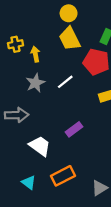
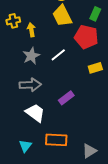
gray arrow: (17, 115) -> (30, 85), moved
orange rectangle: (63, 176) -> (56, 140), turned 30
cyan triangle: (29, 182) -> (25, 146), turned 32

